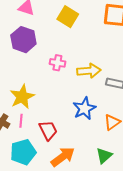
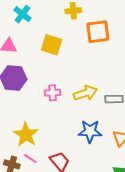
blue star: (84, 109) -> (90, 131), turned -30
pink line: (21, 121) -> (30, 159), turned -48

